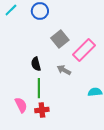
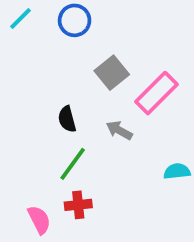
green line: (39, 88) -> (73, 164), turned 36
pink semicircle: (21, 105) -> (39, 220), moved

